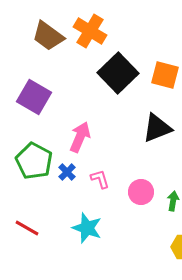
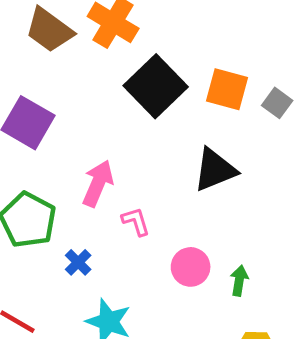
blue cross: (67, 172) -> (78, 262), moved
pink L-shape: (100, 179) -> (136, 221), moved

